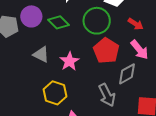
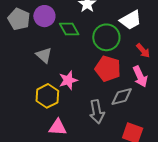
red pentagon: (106, 51) -> (108, 69), turned -30
pink star: (69, 61) -> (68, 80), moved

